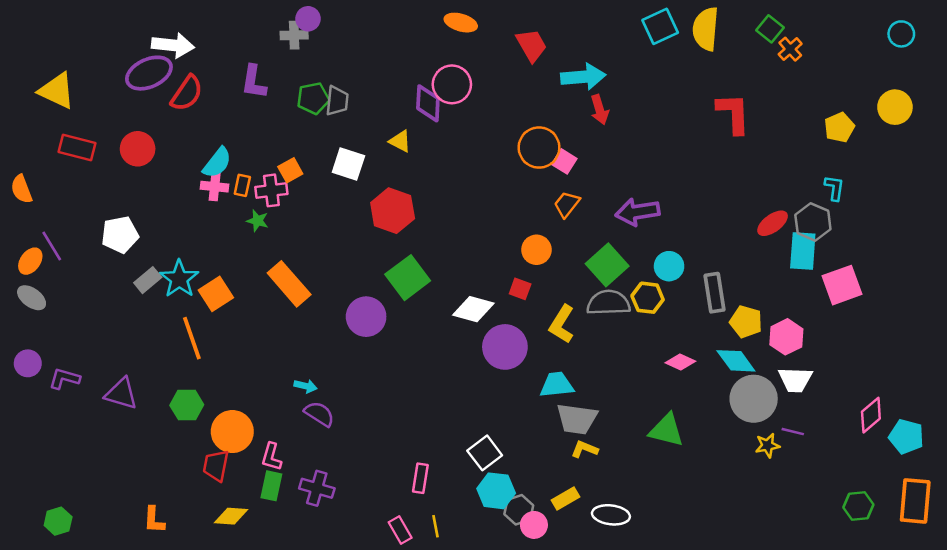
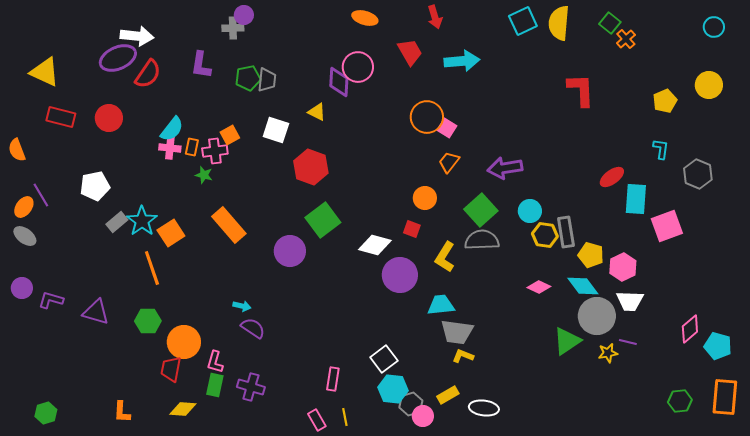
red trapezoid: (531, 45) -> (410, 52), moved
red arrow: (600, 110) -> (435, 17), moved
gray hexagon: (813, 222) -> (698, 174), moved
yellow hexagon: (648, 298) -> (545, 235), moved
green triangle: (666, 430) -> (567, 341), moved, turned -48

